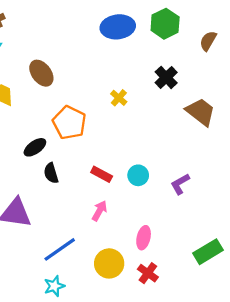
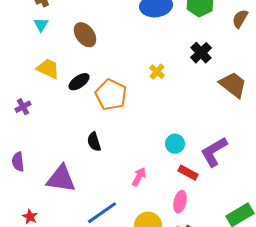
brown ellipse: (41, 73) -> (85, 35), moved
black ellipse: (35, 147) -> (79, 82), moved
red rectangle: (102, 174) -> (188, 173), moved
purple L-shape: (180, 184) -> (214, 152), size x1.5

